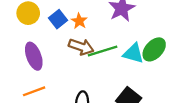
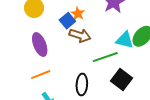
blue square: (58, 19) -> (67, 21), moved
green line: (103, 51) -> (105, 57), moved

